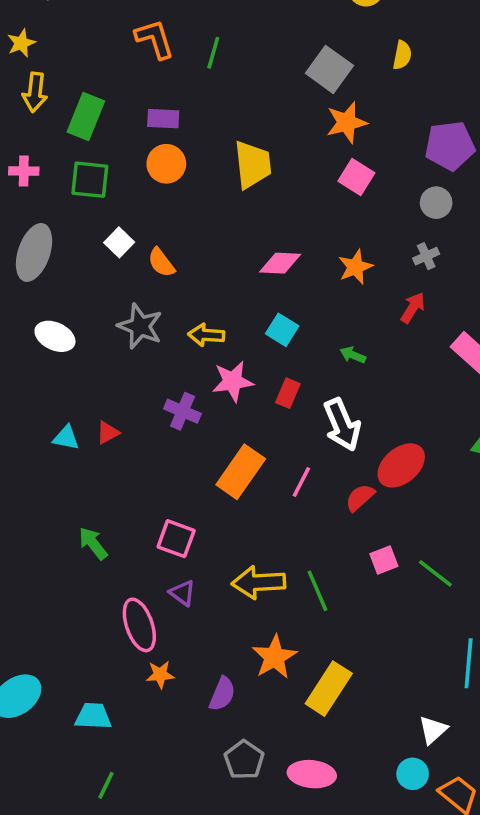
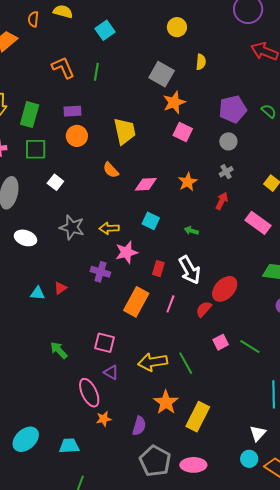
orange semicircle: (161, 263) -> (111, 170), moved
red rectangle: (288, 393) -> (158, 269), moved
gray pentagon: (244, 760) -> (155, 461), size x1.4

